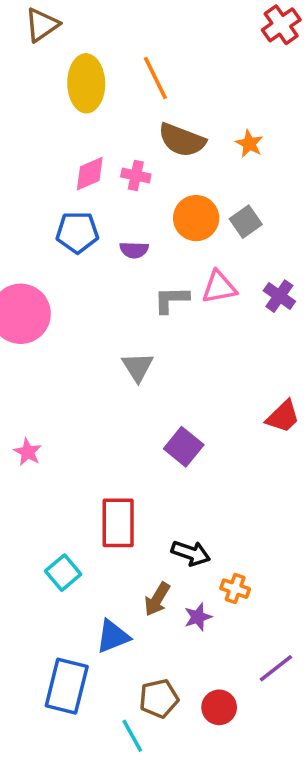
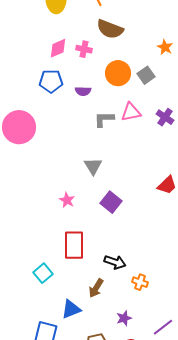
orange star: (249, 144) -> (165, 47), moved
gray triangle: (138, 367) -> (93, 166), moved
pink star: (28, 452) -> (67, 200), moved
purple star: (198, 617) -> (124, 318), moved

